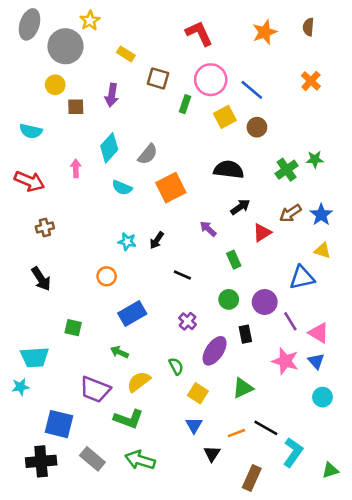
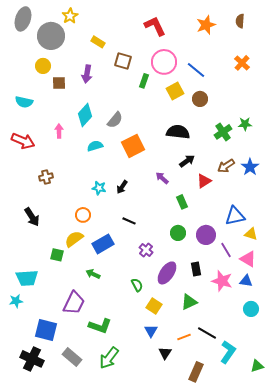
cyan semicircle: (122, 188) -> (95, 146), turned 140
brown cross: (45, 227) -> (46, 177), moved
yellow triangle: (323, 251) -> (251, 234), moved
black line: (182, 275) -> (129, 221), moved
black rectangle: (245, 334) -> (196, 269), moved
blue triangle: (316, 361) -> (246, 281), turned -40
yellow semicircle: (139, 382) -> (74, 239), moved
purple trapezoid: (95, 389) -> (74, 303), turned -85
green arrow: (140, 460) -> (109, 358), turned -70
black cross: (41, 461) -> (32, 359), turned 30

